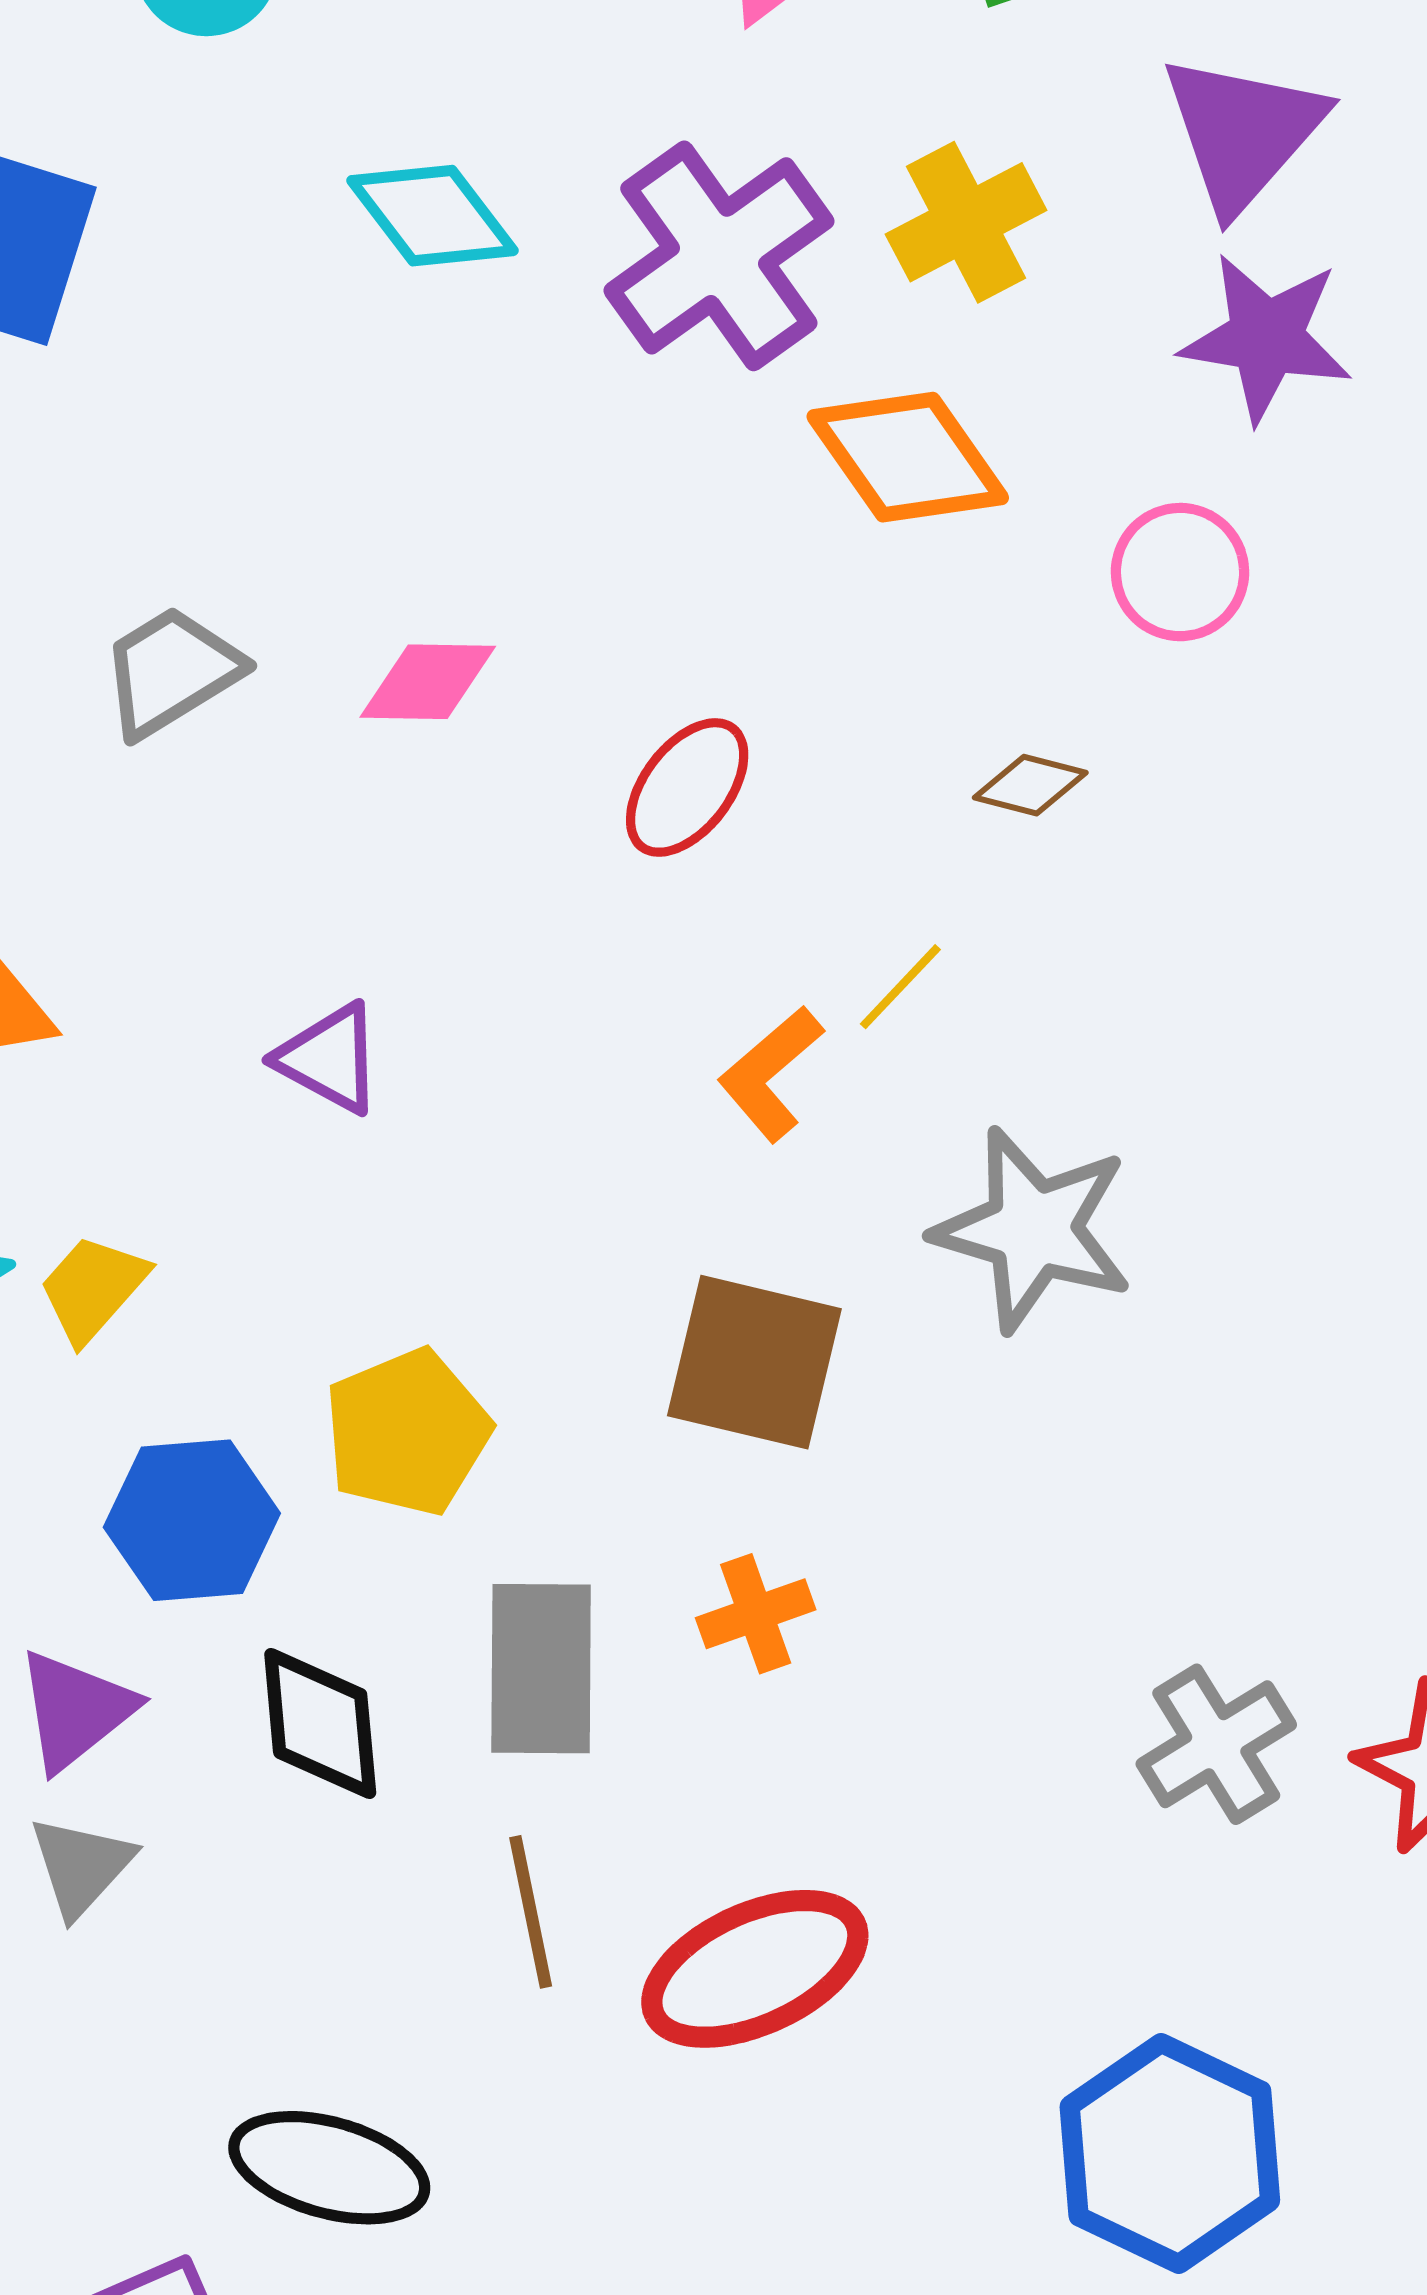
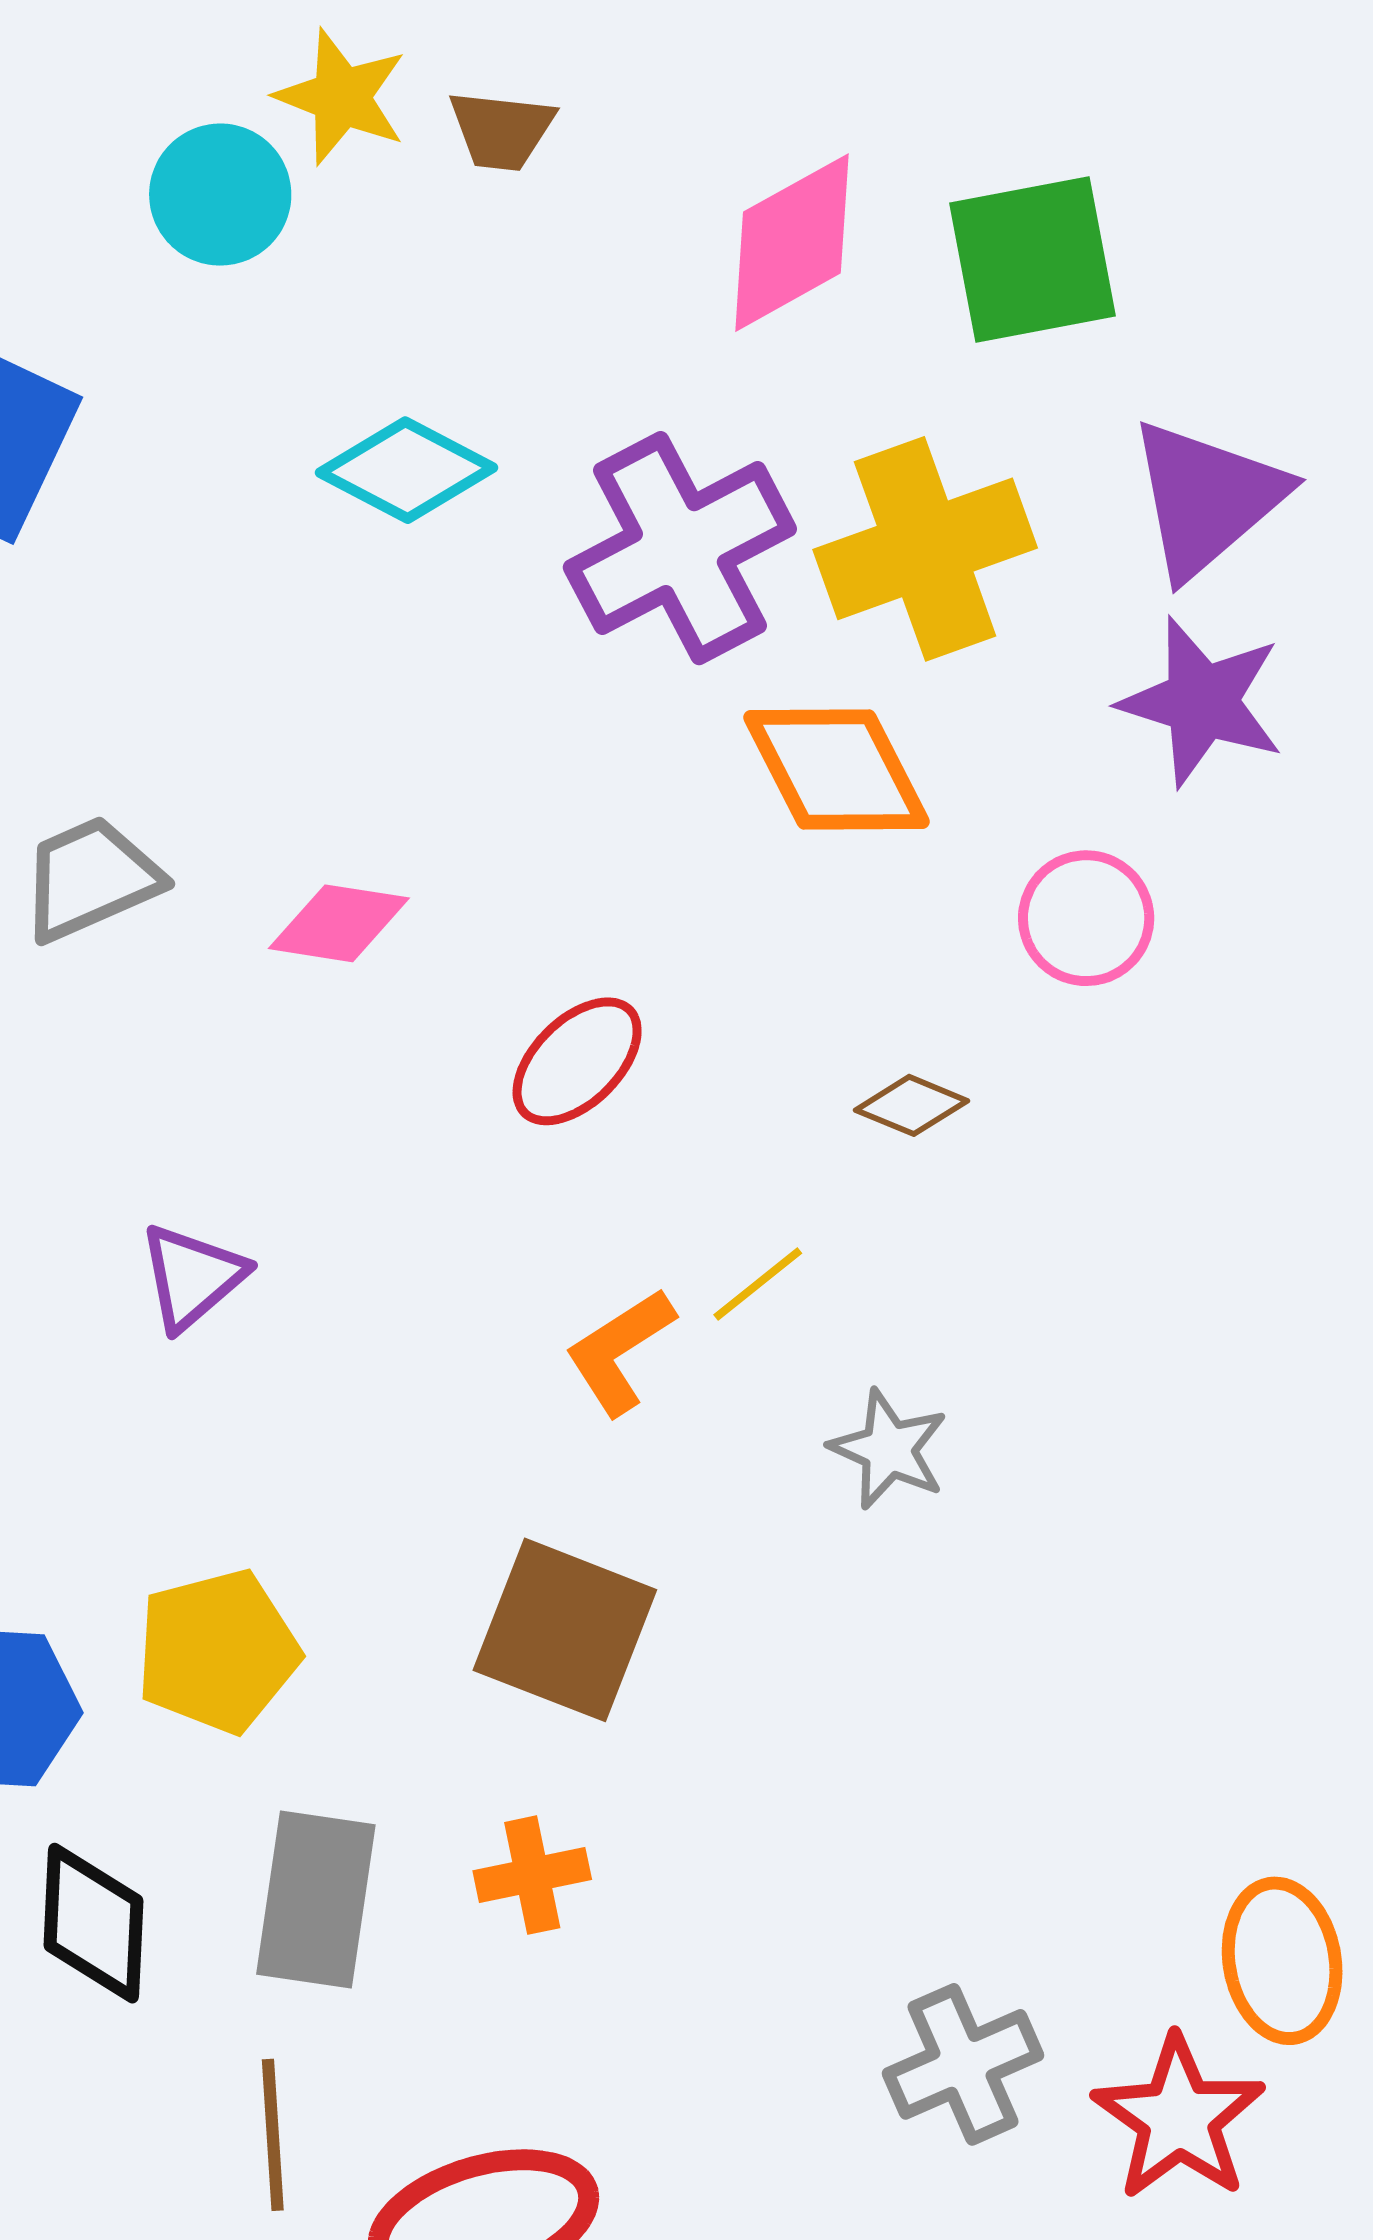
cyan diamond: (432, 216) -> (406, 470), turned -33
yellow cross: (966, 222) -> (925, 549), size x1.4
purple triangle: (329, 1058) -> (192, 1277), turned 43
gray star: (1033, 1229) -> (889, 1449), moved, size x0.6

